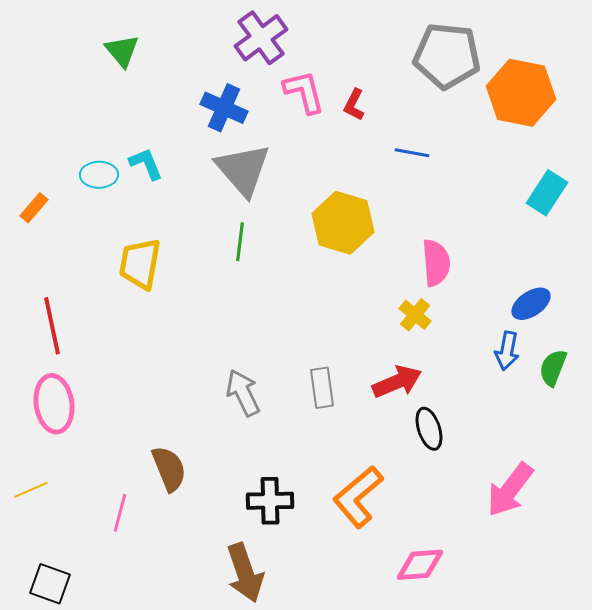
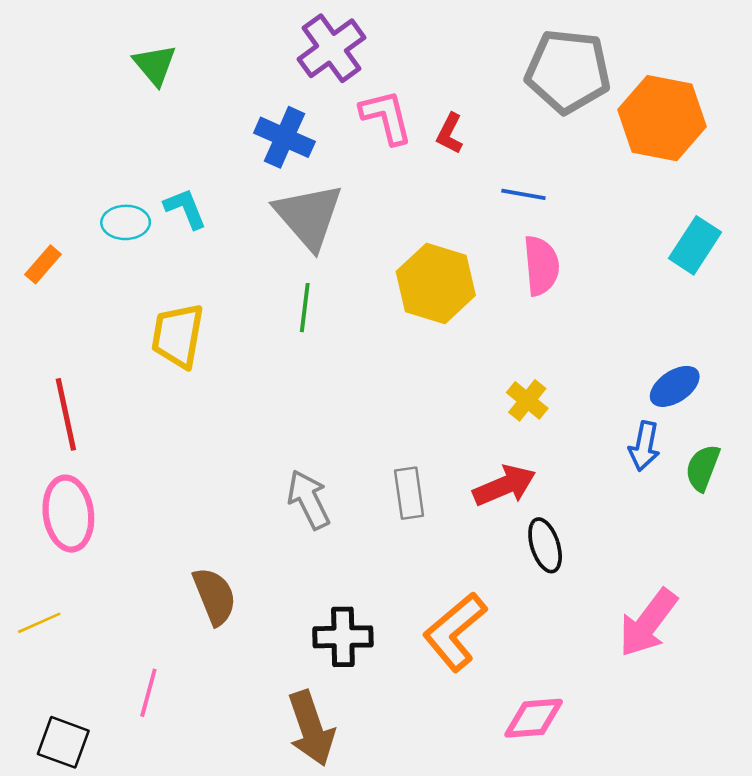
pink semicircle: (436, 263) -> (541, 266), moved
pink line: (120, 513) -> (148, 693), moved

